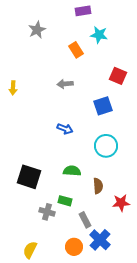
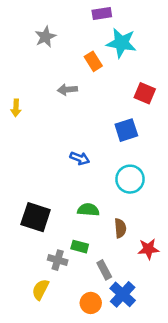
cyan star: (99, 35) -> (121, 43), size x1.4
gray arrow: (65, 84) -> (67, 90), moved
yellow semicircle: (30, 250) -> (40, 289), moved

